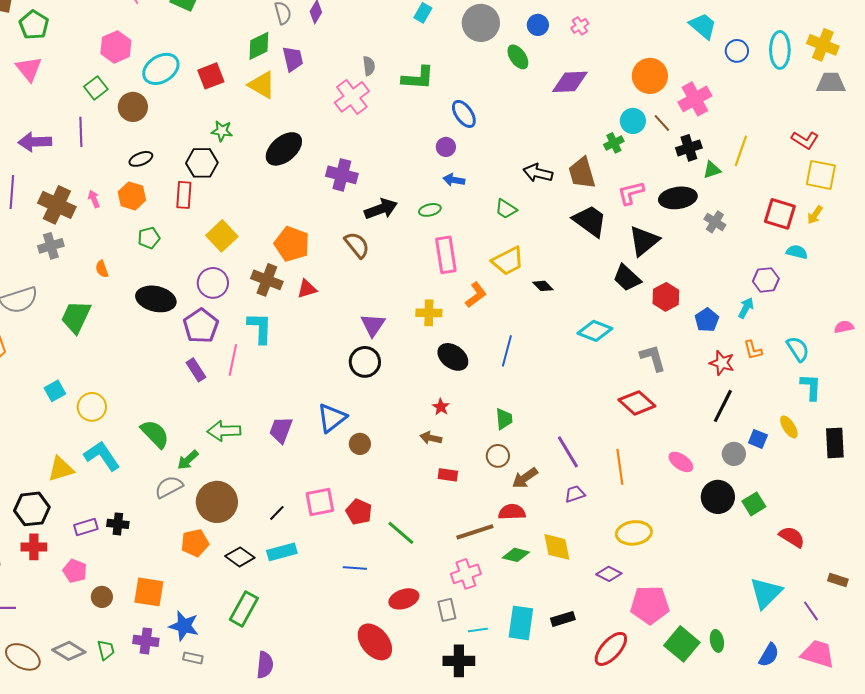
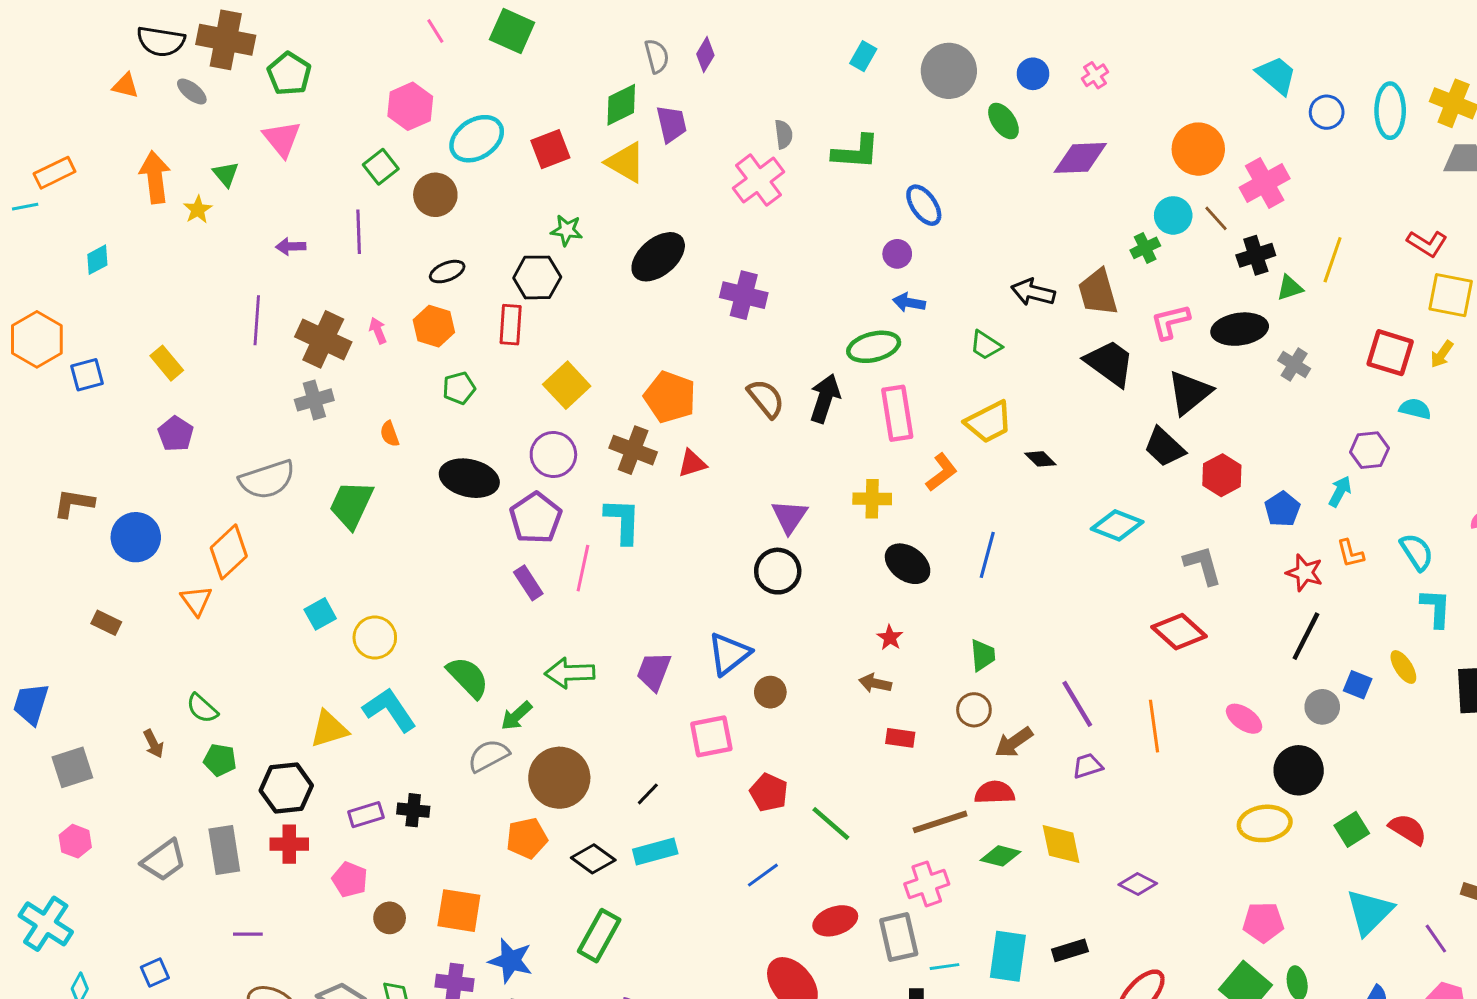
purple arrow: (35, 142) -> (291, 246), size x0.6
black arrow: (381, 209) -> (825, 398), moved, turned -52
green ellipse: (430, 210) -> (874, 347), size x1.6
pink square: (320, 502) -> (711, 736), moved
green square: (754, 504) -> (1352, 829), moved
yellow ellipse: (634, 533) -> (1265, 823), moved
blue line: (355, 568) -> (763, 875), turned -40
pink pentagon: (650, 605) -> (1263, 922), moved, size x0.7
gray rectangle: (447, 610) -> (899, 937), size x1.4

